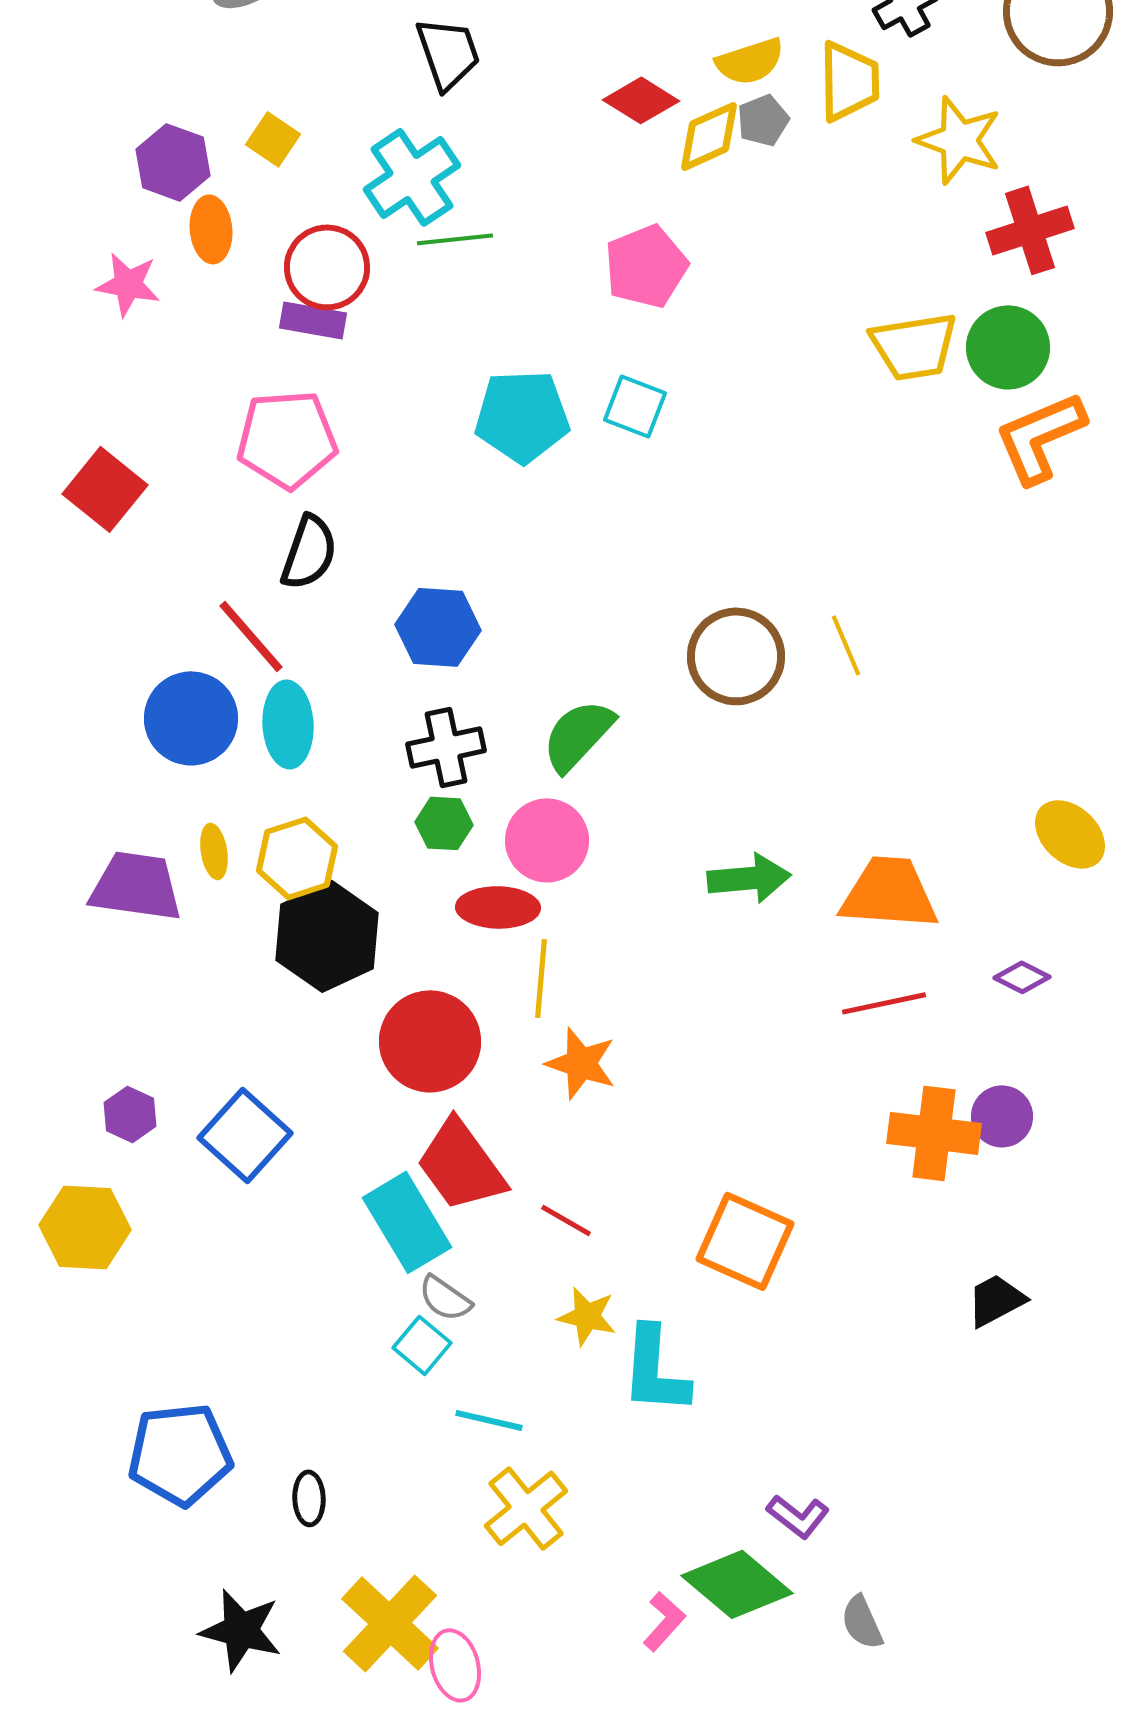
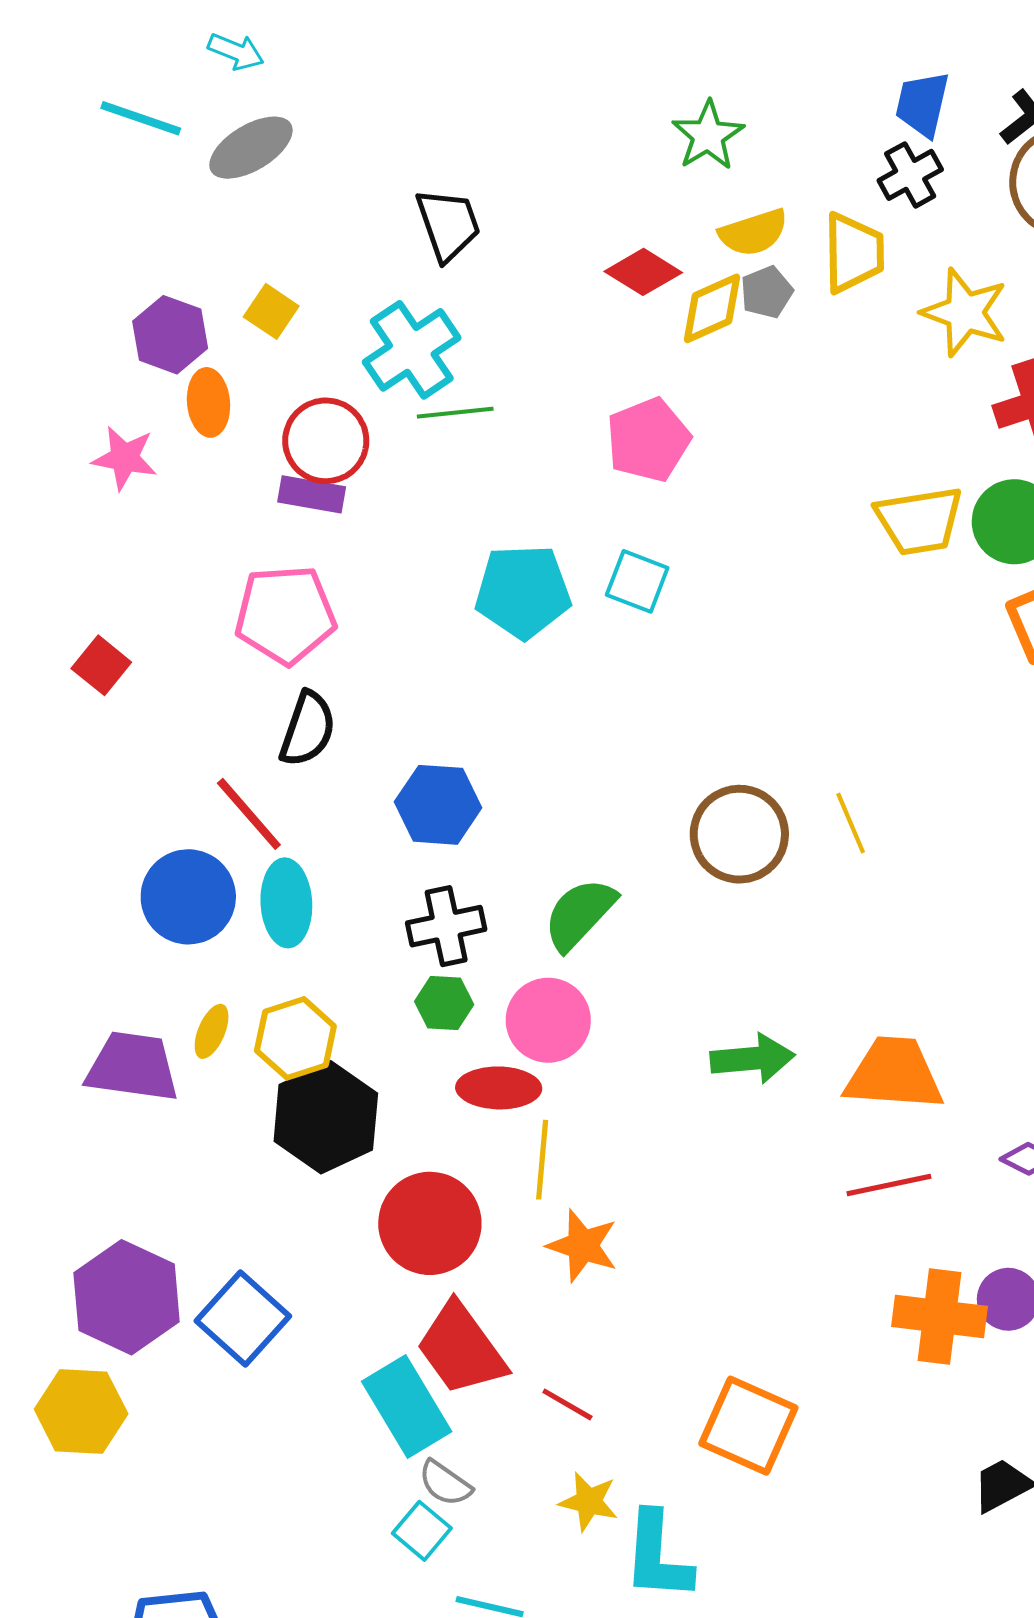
red square: (105, 489) -> (101, 665), size x0.7
yellow ellipse: (214, 851) -> (212, 1031), turned 32
purple hexagon: (130, 1114) -> (127, 1297), size x2.0

